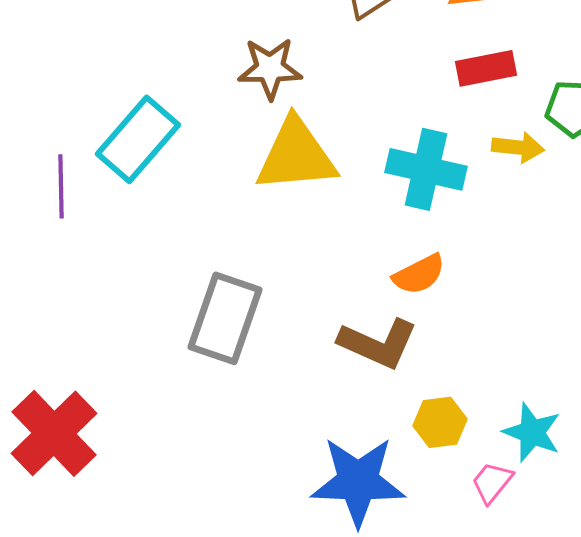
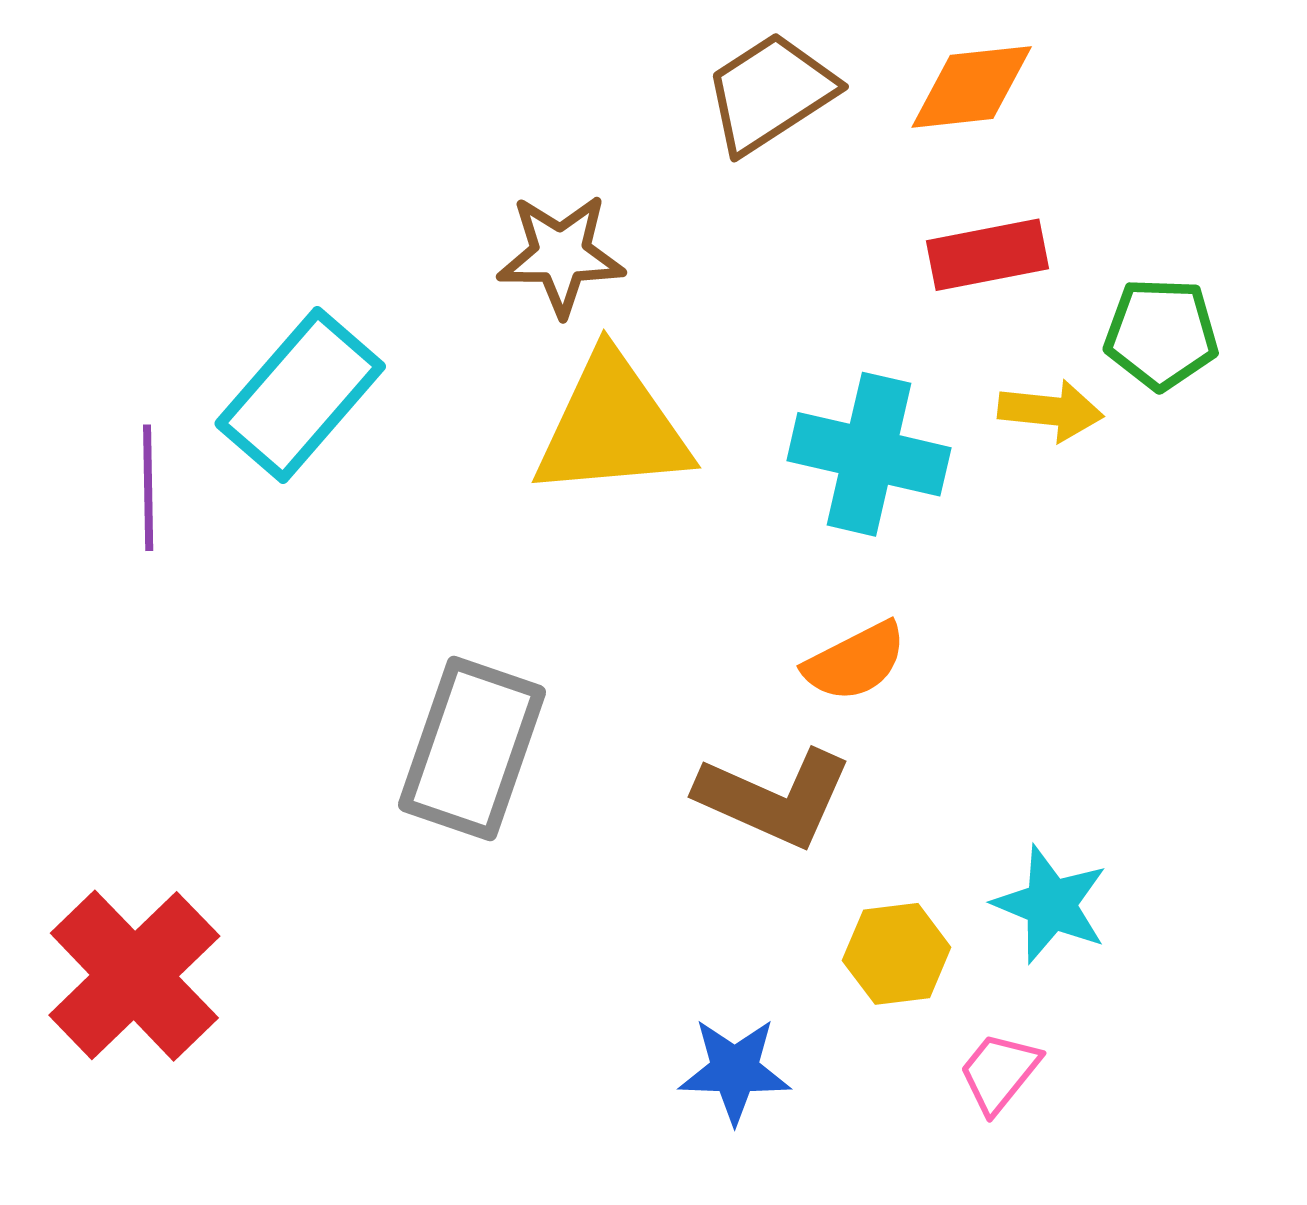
cyan star: (532, 432) -> (1051, 905), moved
blue star: (358, 481) -> (735, 1070), size x0.6

